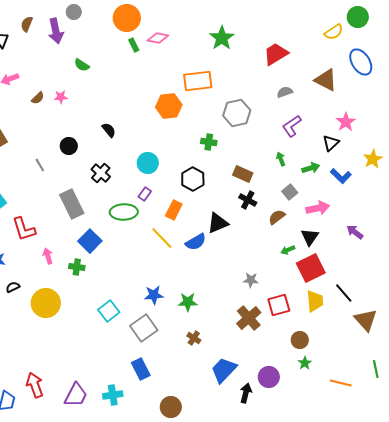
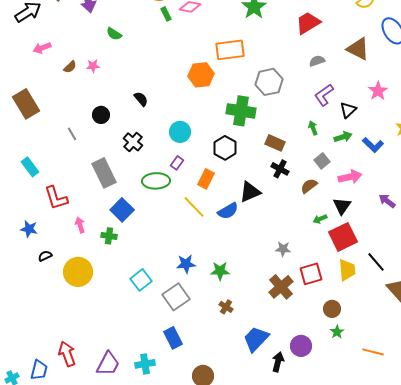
green cross: (209, 142) -> (241, 111), size x1.8
black triangle: (331, 143) -> (348, 110), moved

